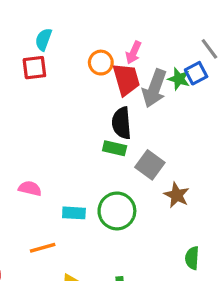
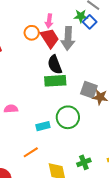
green star: (179, 79) -> (81, 16), moved
green rectangle: (115, 148) -> (55, 81), size x1.5
gray square: (150, 165) -> (89, 90), moved
pink semicircle: (30, 188) -> (11, 109), moved

